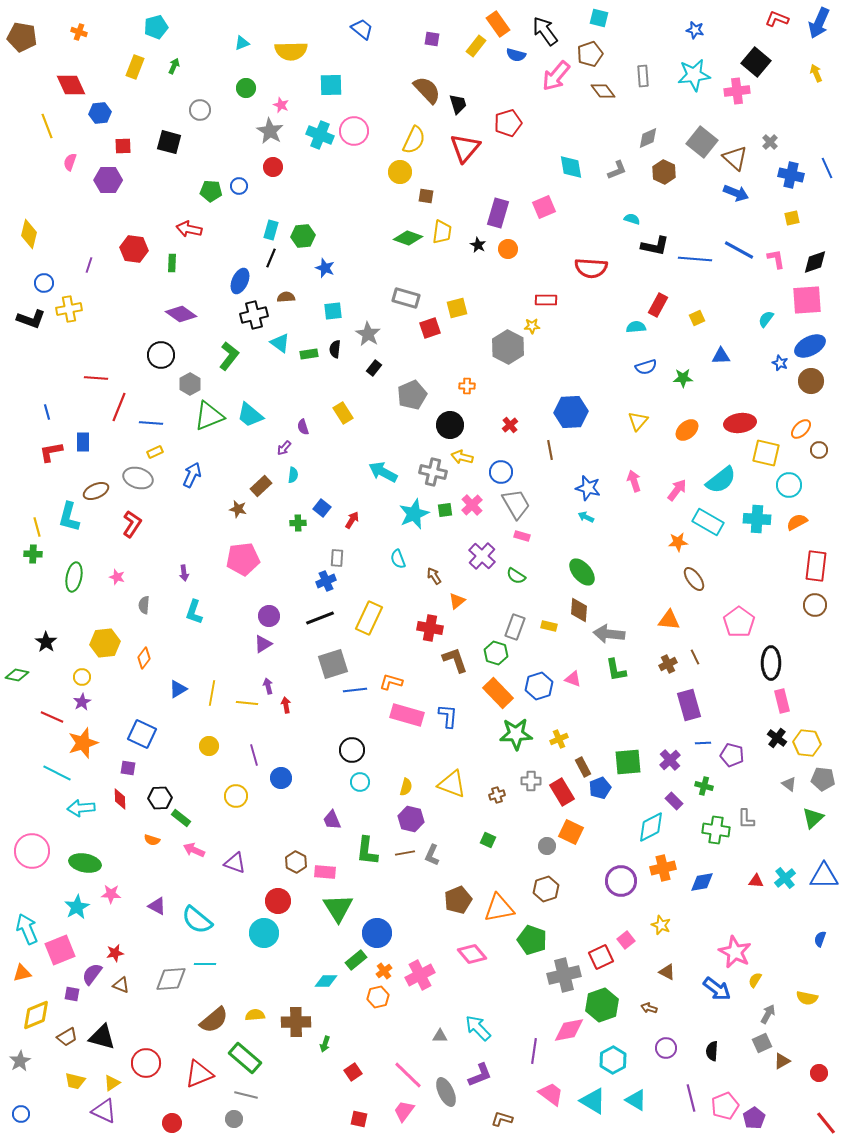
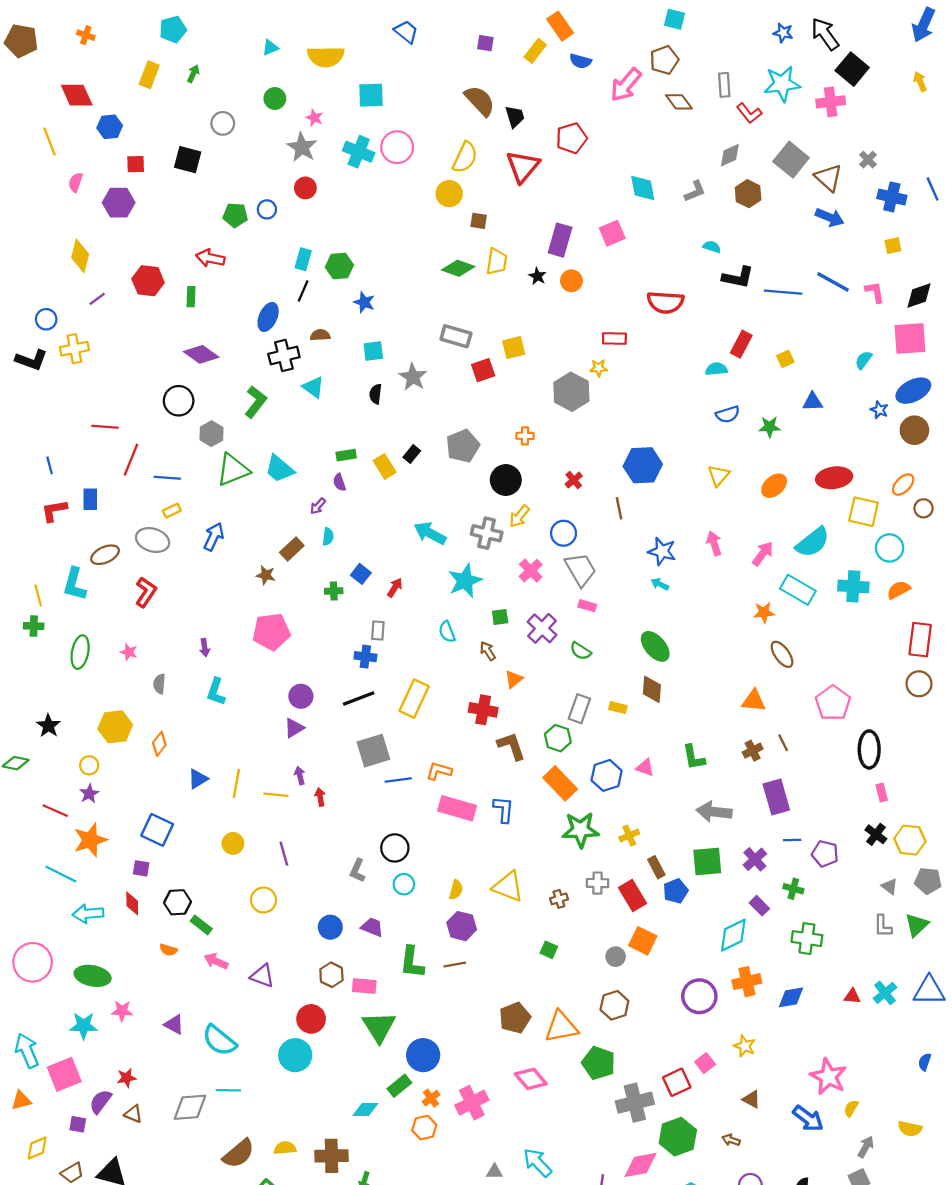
red L-shape: (777, 19) -> (749, 113), moved, turned -150
black arrow: (545, 31) -> (825, 34), moved
yellow diamond: (29, 234) -> (80, 256), moved
purple line: (89, 265) -> (97, 299), turned 35
green rectangle: (309, 354) -> (346, 455), moved
black rectangle: (374, 368) -> (412, 454), moved
yellow arrow: (462, 457) -> (519, 516), turned -65
green square: (445, 510) -> (500, 617), moved
blue cross: (326, 581) -> (365, 657), turned 30
gray arrow: (609, 634) -> (714, 812), moved
pink rectangle: (782, 701) -> (882, 792), size x0.7
blue circle: (281, 778) -> (330, 927), moved
gray L-shape: (746, 819) -> (883, 926), moved
purple trapezoid: (332, 820) -> (372, 927), turned 135
gray L-shape: (432, 855) -> (357, 871), moved
cyan star: (77, 907) -> (84, 1026), turned 30
yellow diamond: (36, 1015) -> (37, 1148), size x0.7

